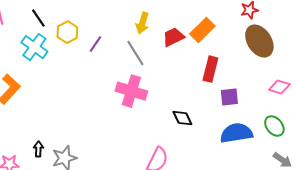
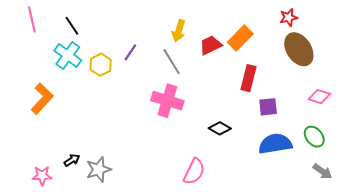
yellow hexagon: (67, 32) -> (101, 65), moved
black diamond: (182, 118) -> (220, 128), turned -35
black arrow: (38, 149) -> (72, 160), turned 56

